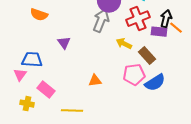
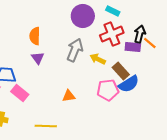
orange semicircle: (39, 15) -> (35, 36), moved, turned 72
gray arrow: (101, 21) -> (75, 50), moved
blue semicircle: (155, 83) -> (129, 84), moved
pink rectangle: (46, 90) -> (20, 93), moved

